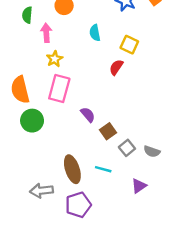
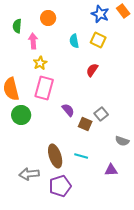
yellow square: (129, 45) -> (98, 40), moved
brown square: (108, 131) -> (85, 124), turned -32
gray square: (127, 148) -> (101, 114), moved
purple triangle: (139, 186) -> (111, 170), turned 32

